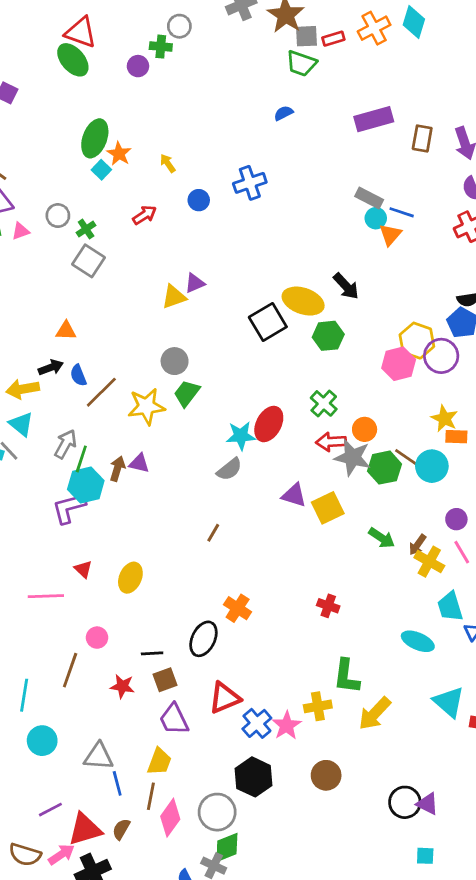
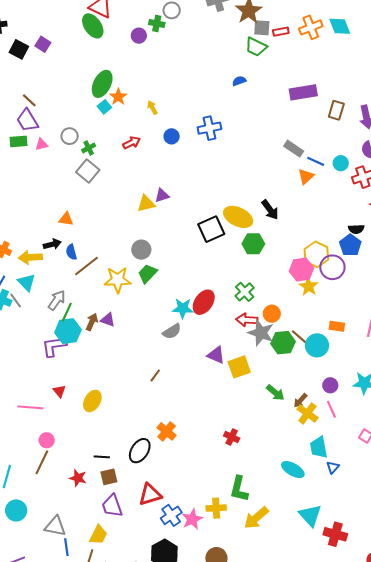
cyan diamond: (414, 22) -> (340, 26), turned -45
cyan circle: (376, 218) -> (341, 163), moved
yellow star: (444, 418) -> (309, 286), moved
pink circle: (97, 638) -> (47, 440), moved

